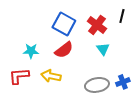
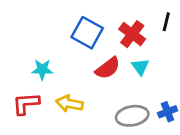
red semicircle: (64, 50) -> (108, 68), moved

